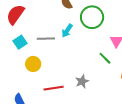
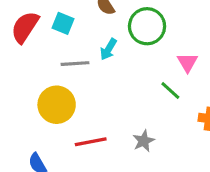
cyan square: (20, 42) -> (63, 23), moved, turned -32
yellow circle: (33, 64) -> (57, 105), size x1.5
gray star: (82, 81) -> (144, 141), moved

